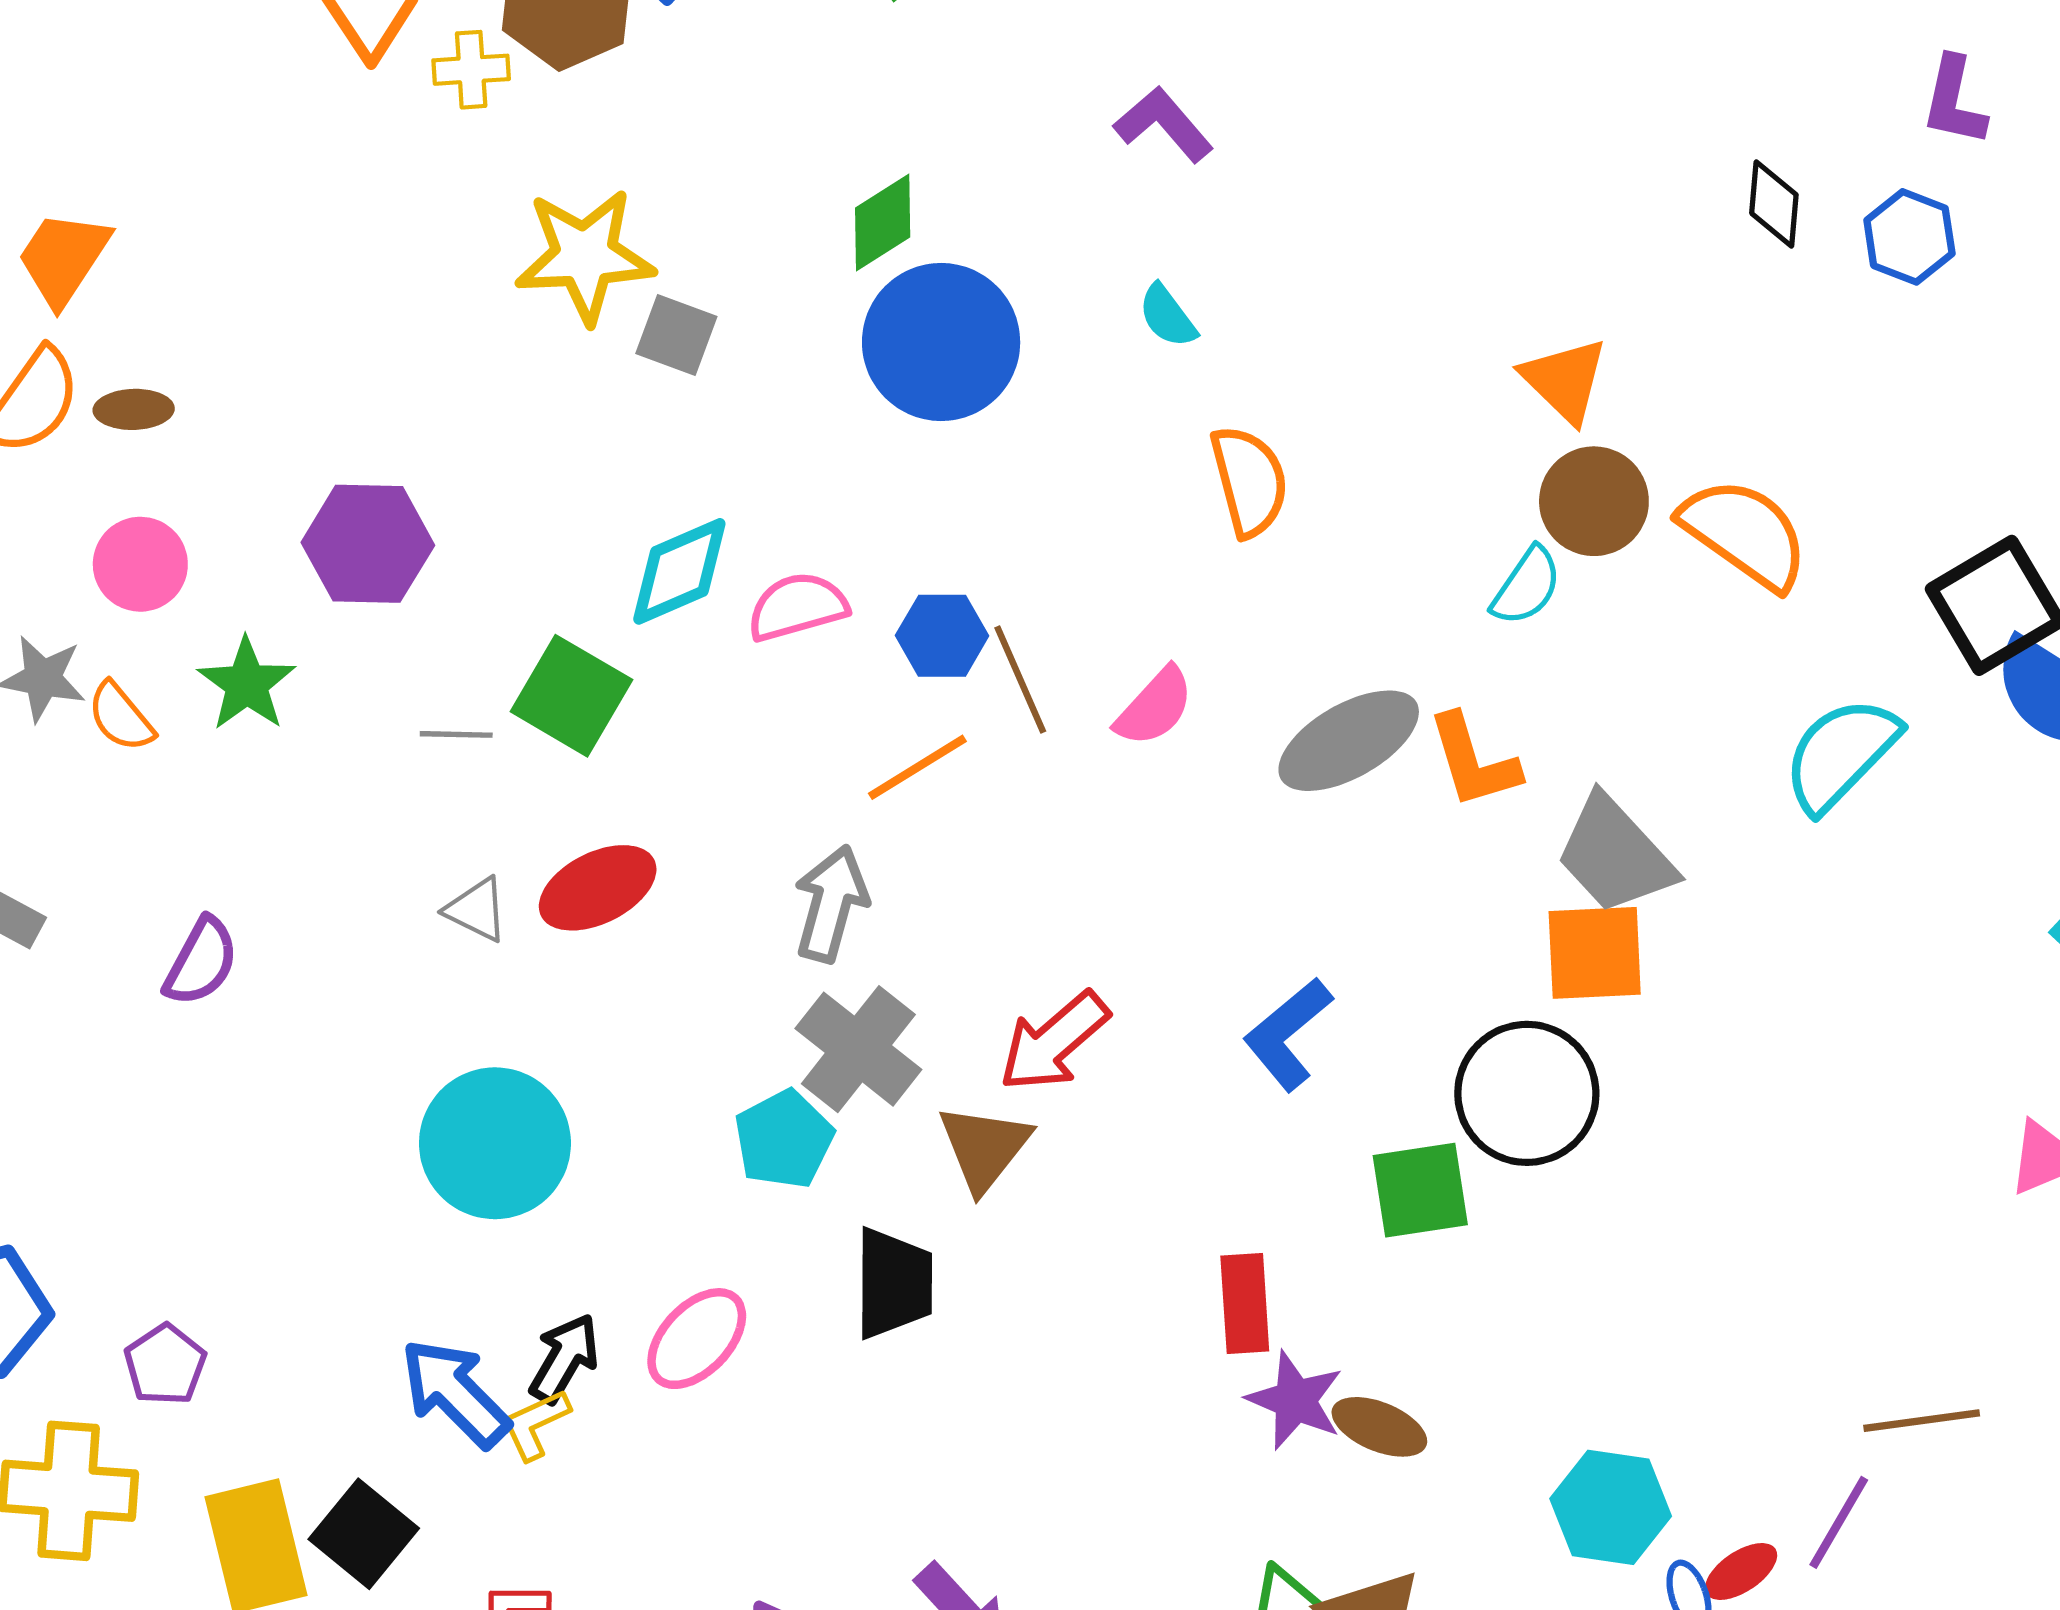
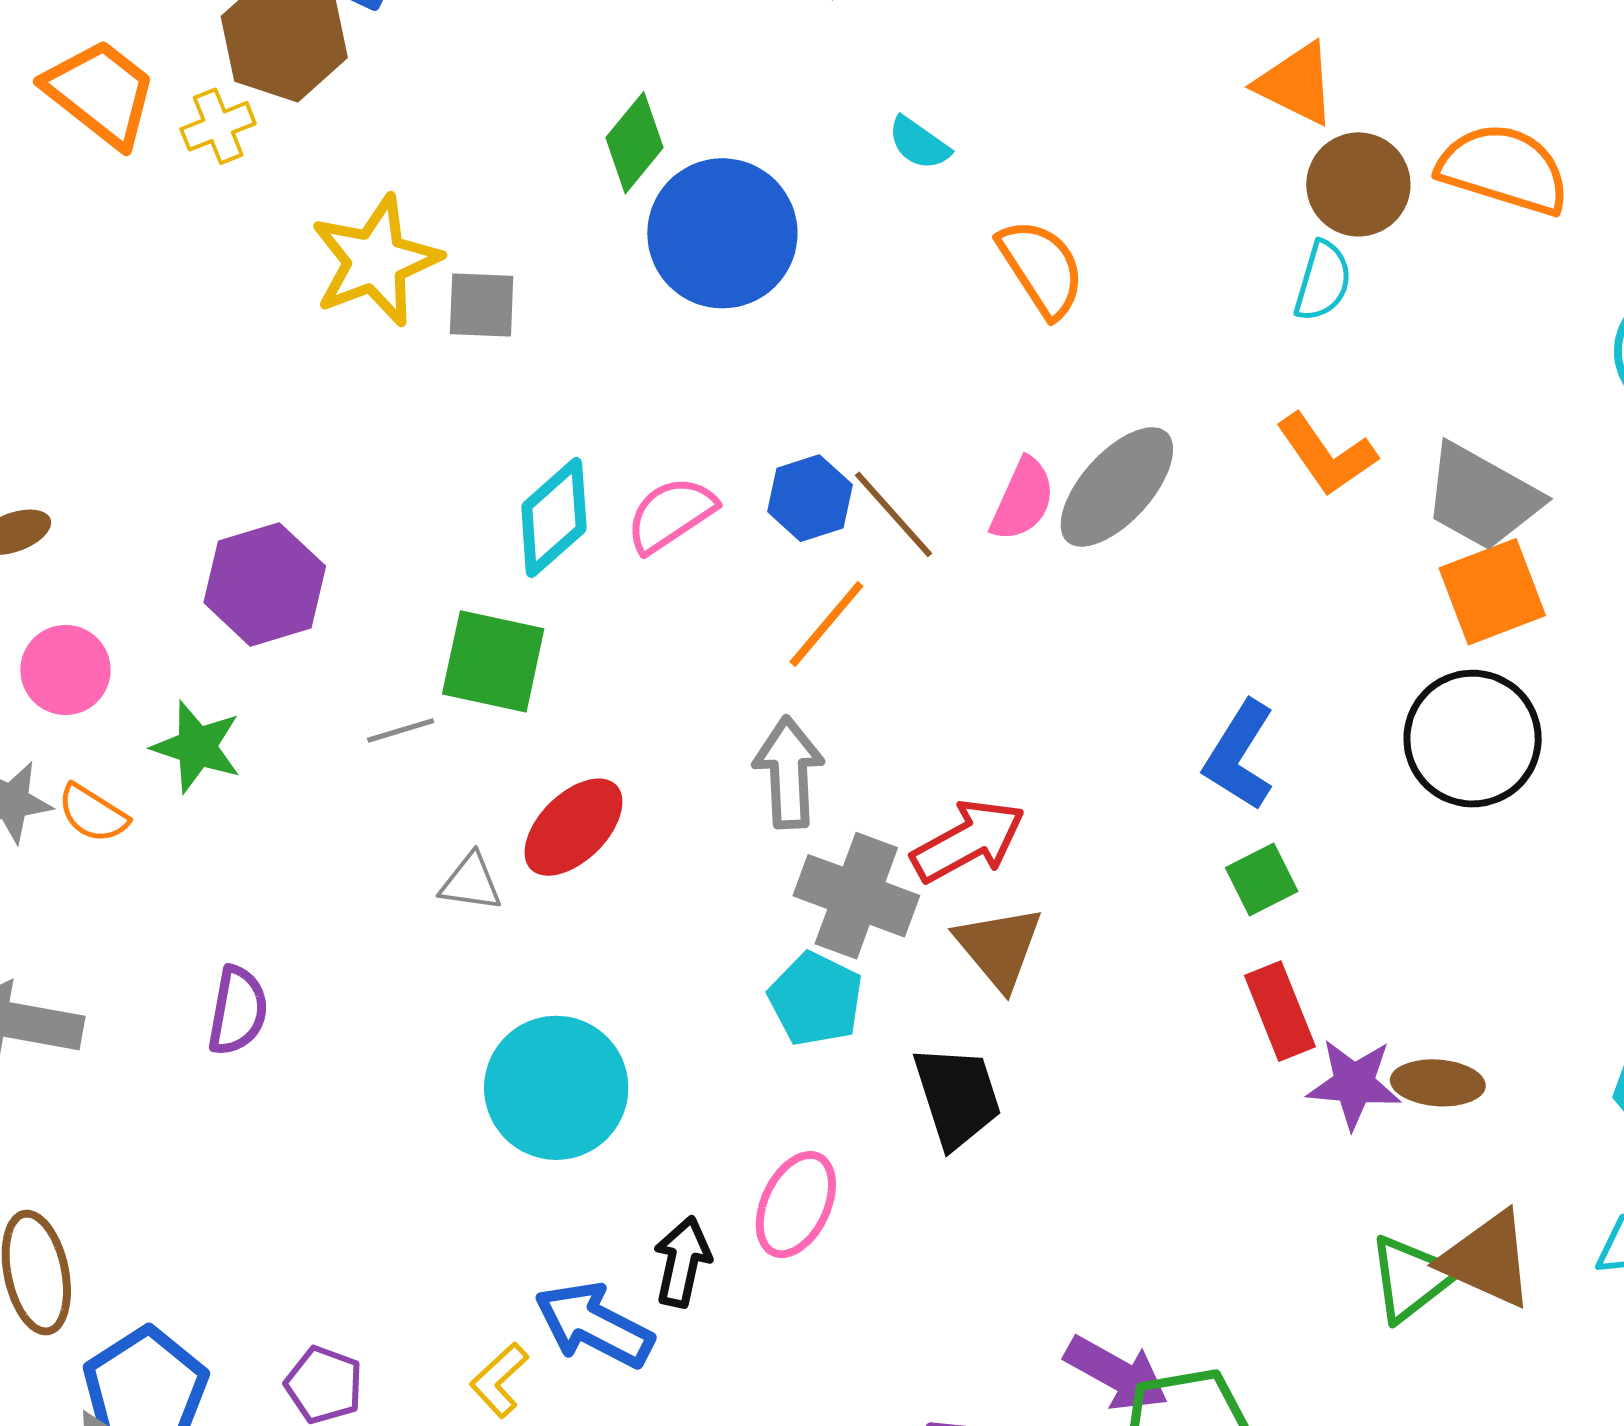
gray ellipse: (1349, 741) -> (1117, 487), moved
red arrow: (1054, 1042) -> (968, 841), moved, turned -150
green square: (1420, 1190) -> (1262, 879), moved, size x0.7
yellow L-shape: (535, 1424) -> (499, 1380), moved

